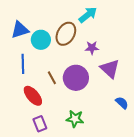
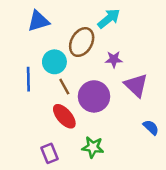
blue triangle: (20, 30) -> (38, 21), moved
cyan circle: (41, 40) -> (54, 62), moved
brown line: (52, 78) -> (64, 87), moved
red ellipse: (33, 96) -> (64, 116), moved

